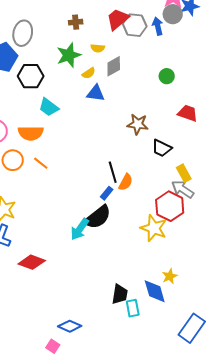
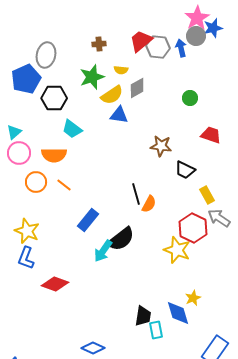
yellow semicircle: (89, 73) -> (112, 95), size x1.6
gray arrow: (183, 189) -> (219, 218), moved
blue rectangle: (107, 193) -> (88, 220), moved, size x1.6

